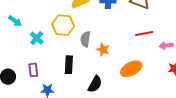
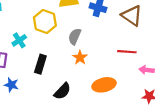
cyan cross: (37, 38) -> (19, 40), moved
gray semicircle: (85, 39) -> (75, 36), moved

